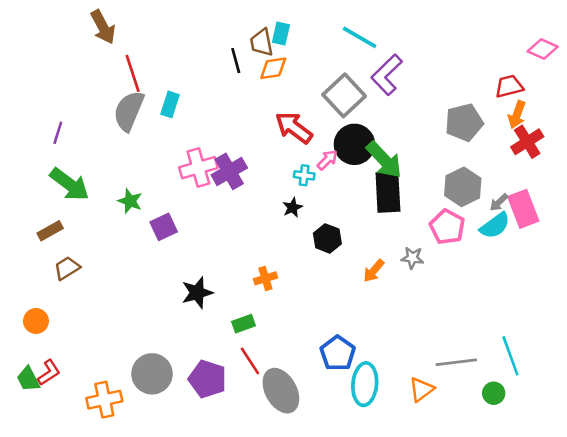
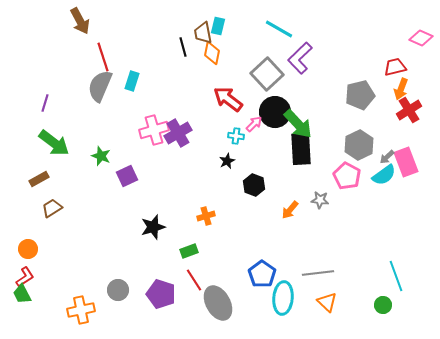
orange diamond: (273, 68) -> (212, 53), turned -70
gray line: (456, 362) -> (318, 273), moved
red L-shape: (49, 373) -> (25, 277), moved
gray circle: (152, 374) -> (118, 290), size x0.7
orange triangle: (421, 389) -> (327, 302), turned -40

